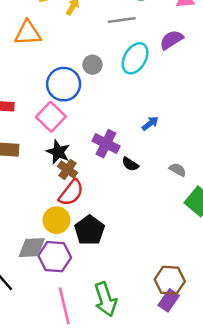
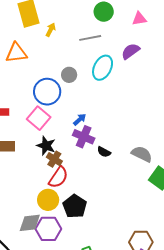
blue arrow: (150, 123) -> (80, 119), moved
gray semicircle: (178, 170) -> (142, 154), size x1.5

